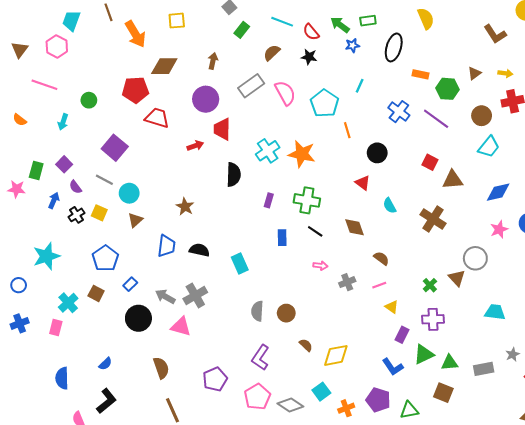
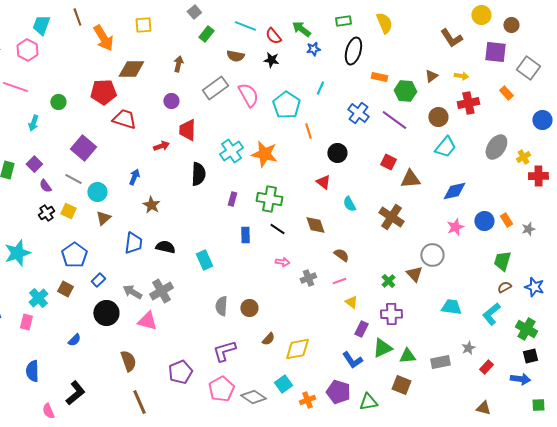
green rectangle: (368, 21) -> (343, 21), moved
brown semicircle: (272, 53) -> (235, 56), turned -126
purple circle: (206, 99) -> (171, 101), size x0.6
blue arrow: (54, 200) -> (134, 177), moved
brown semicircle: (306, 345) -> (268, 339), turned 88
purple L-shape: (260, 358) -> (224, 351), turned 40
blue semicircle: (105, 364) -> (74, 340), moved

